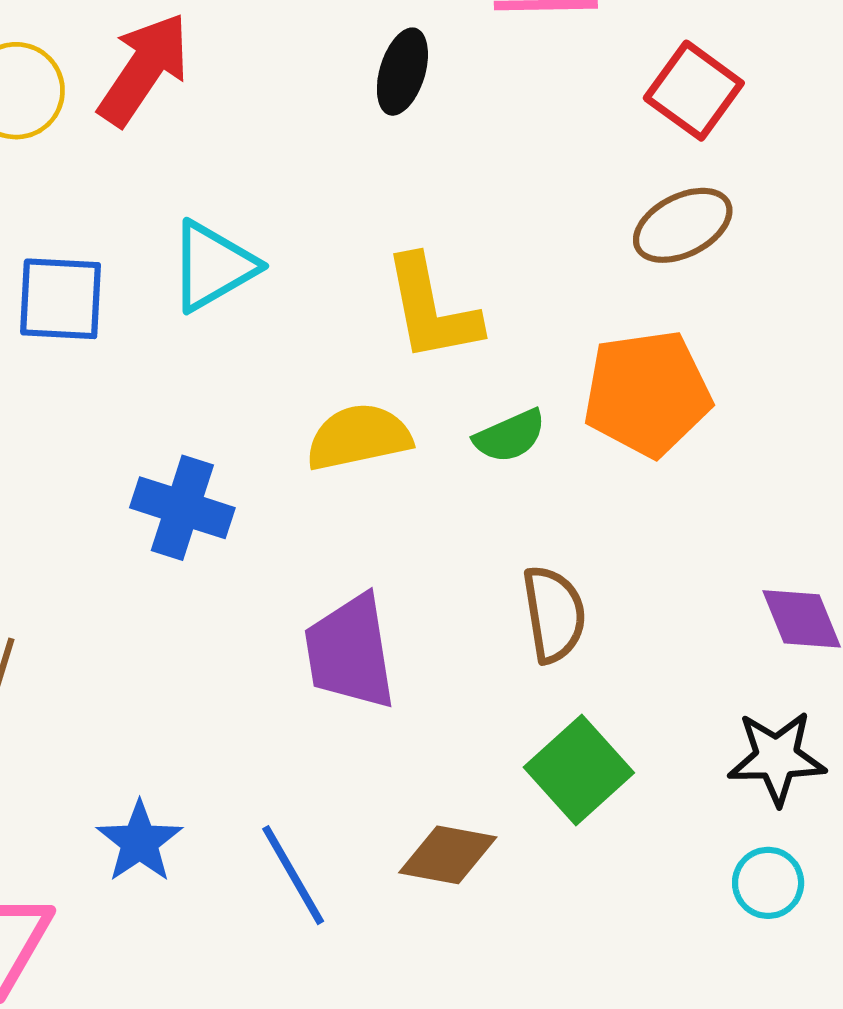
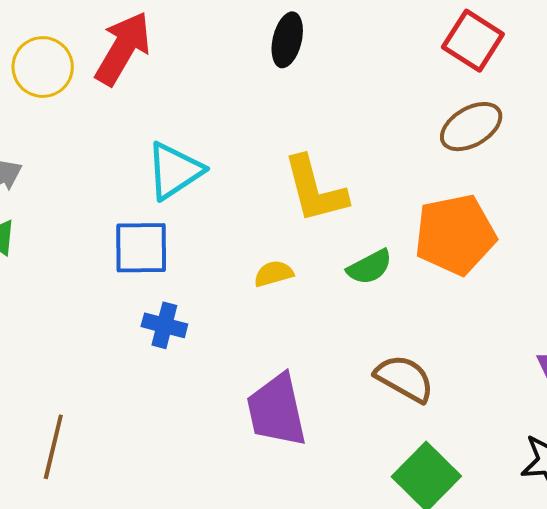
blue square: (61, 299) -> (141, 248), moved
yellow semicircle: (359, 437) -> (274, 274), size x0.6
blue cross: (182, 508) -> (164, 325), size x0.7
brown semicircle: (554, 614) -> (404, 378), turned -48

